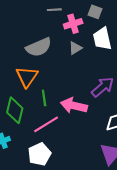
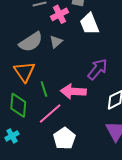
gray triangle: (75, 48) -> (56, 42), moved
white pentagon: (39, 154) -> (64, 138), moved

